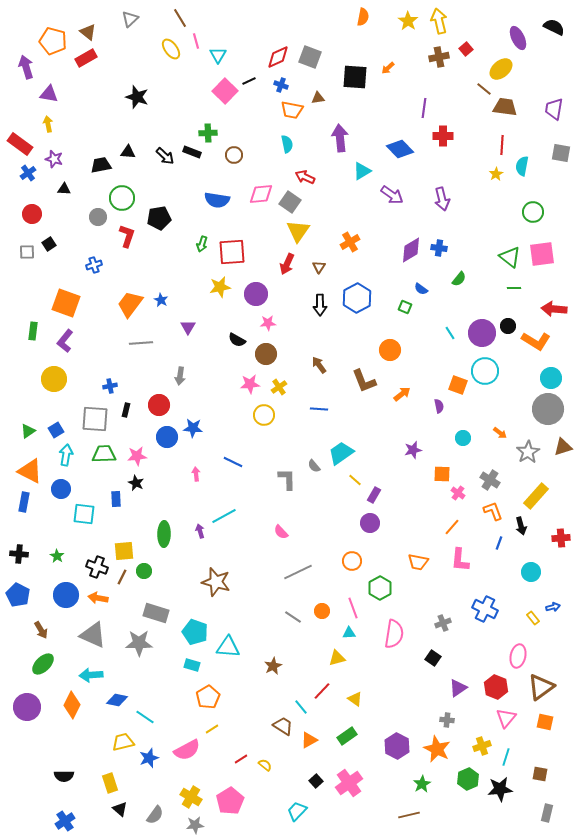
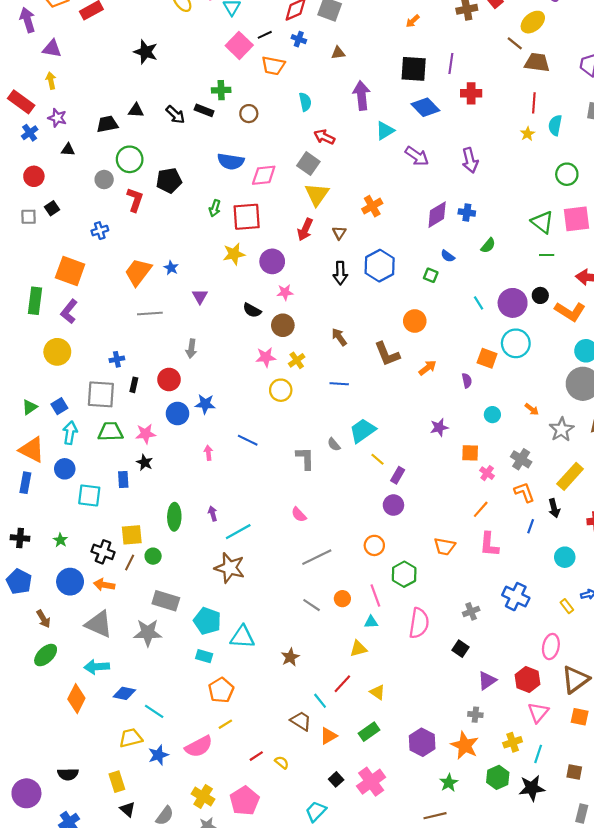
black square: (355, 77) -> (414, 69), moved
orange trapezoid: (292, 110) -> (273, 66), moved
pink diamond: (261, 194) -> (264, 175), moved
green rectangle: (33, 331) -> (35, 301), size x1.4
cyan line: (224, 516) -> (238, 532), moved
purple circle: (27, 707) -> (26, 793), moved

